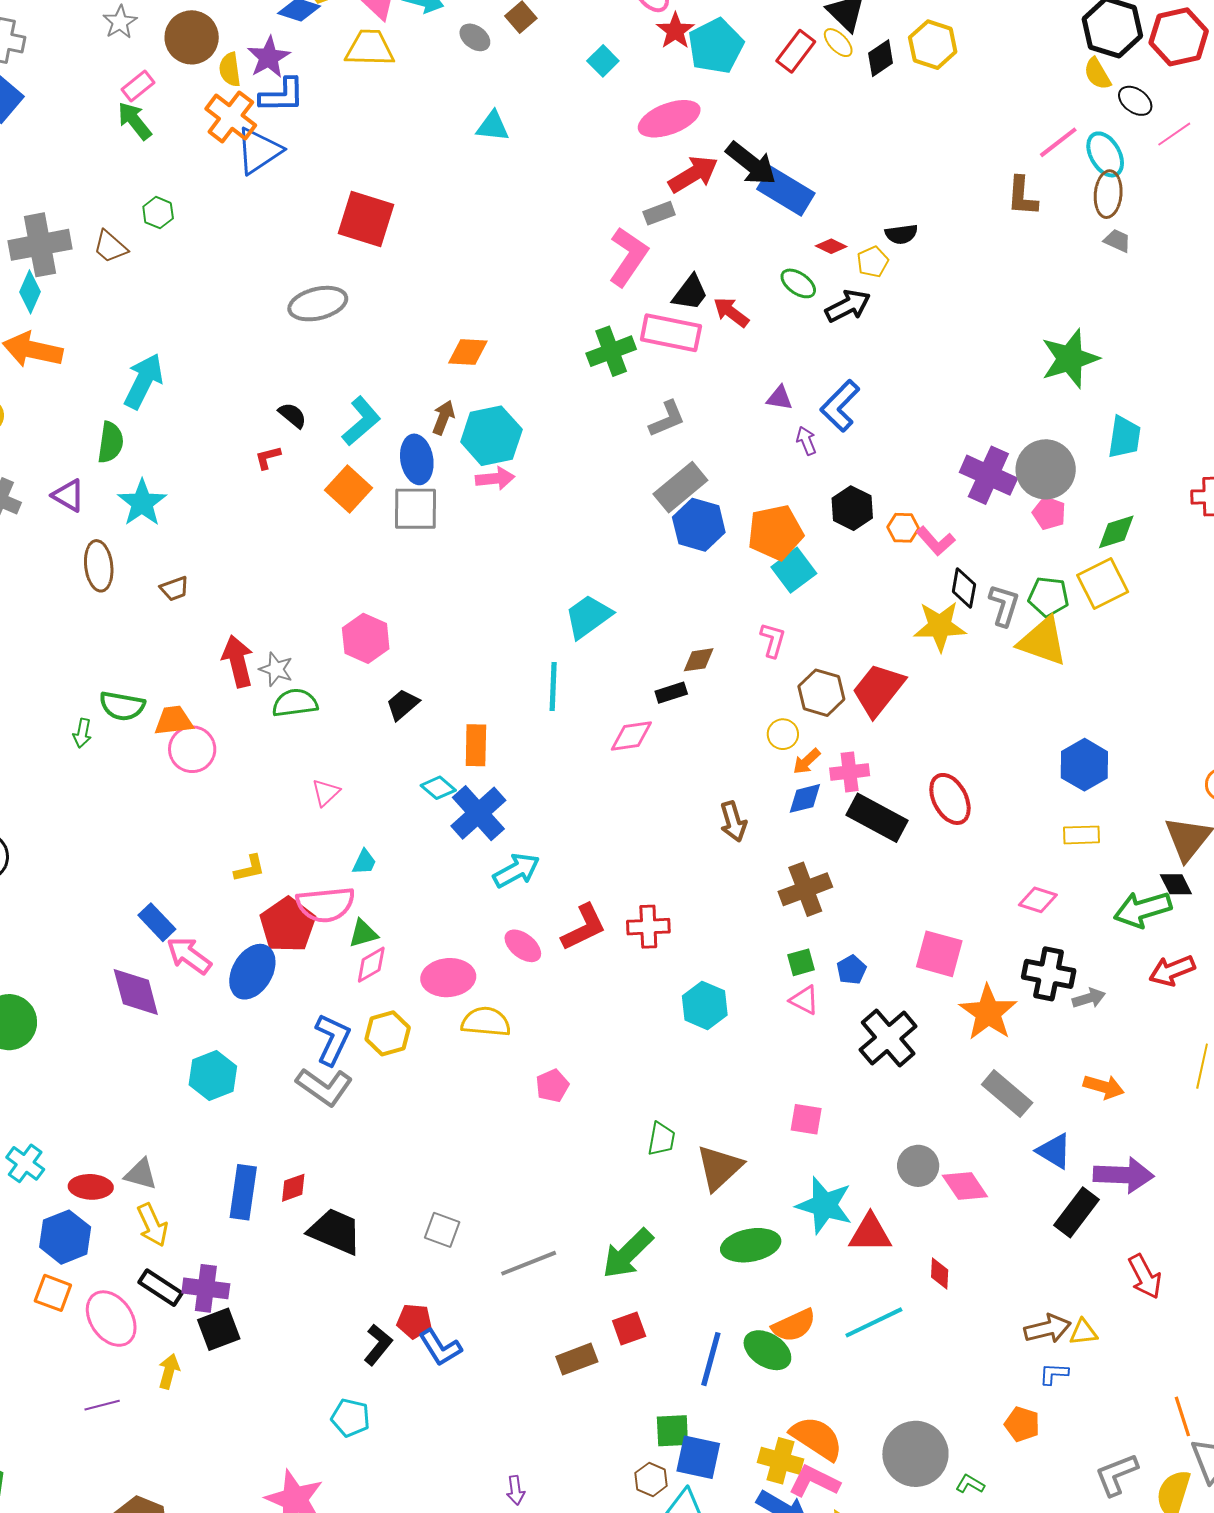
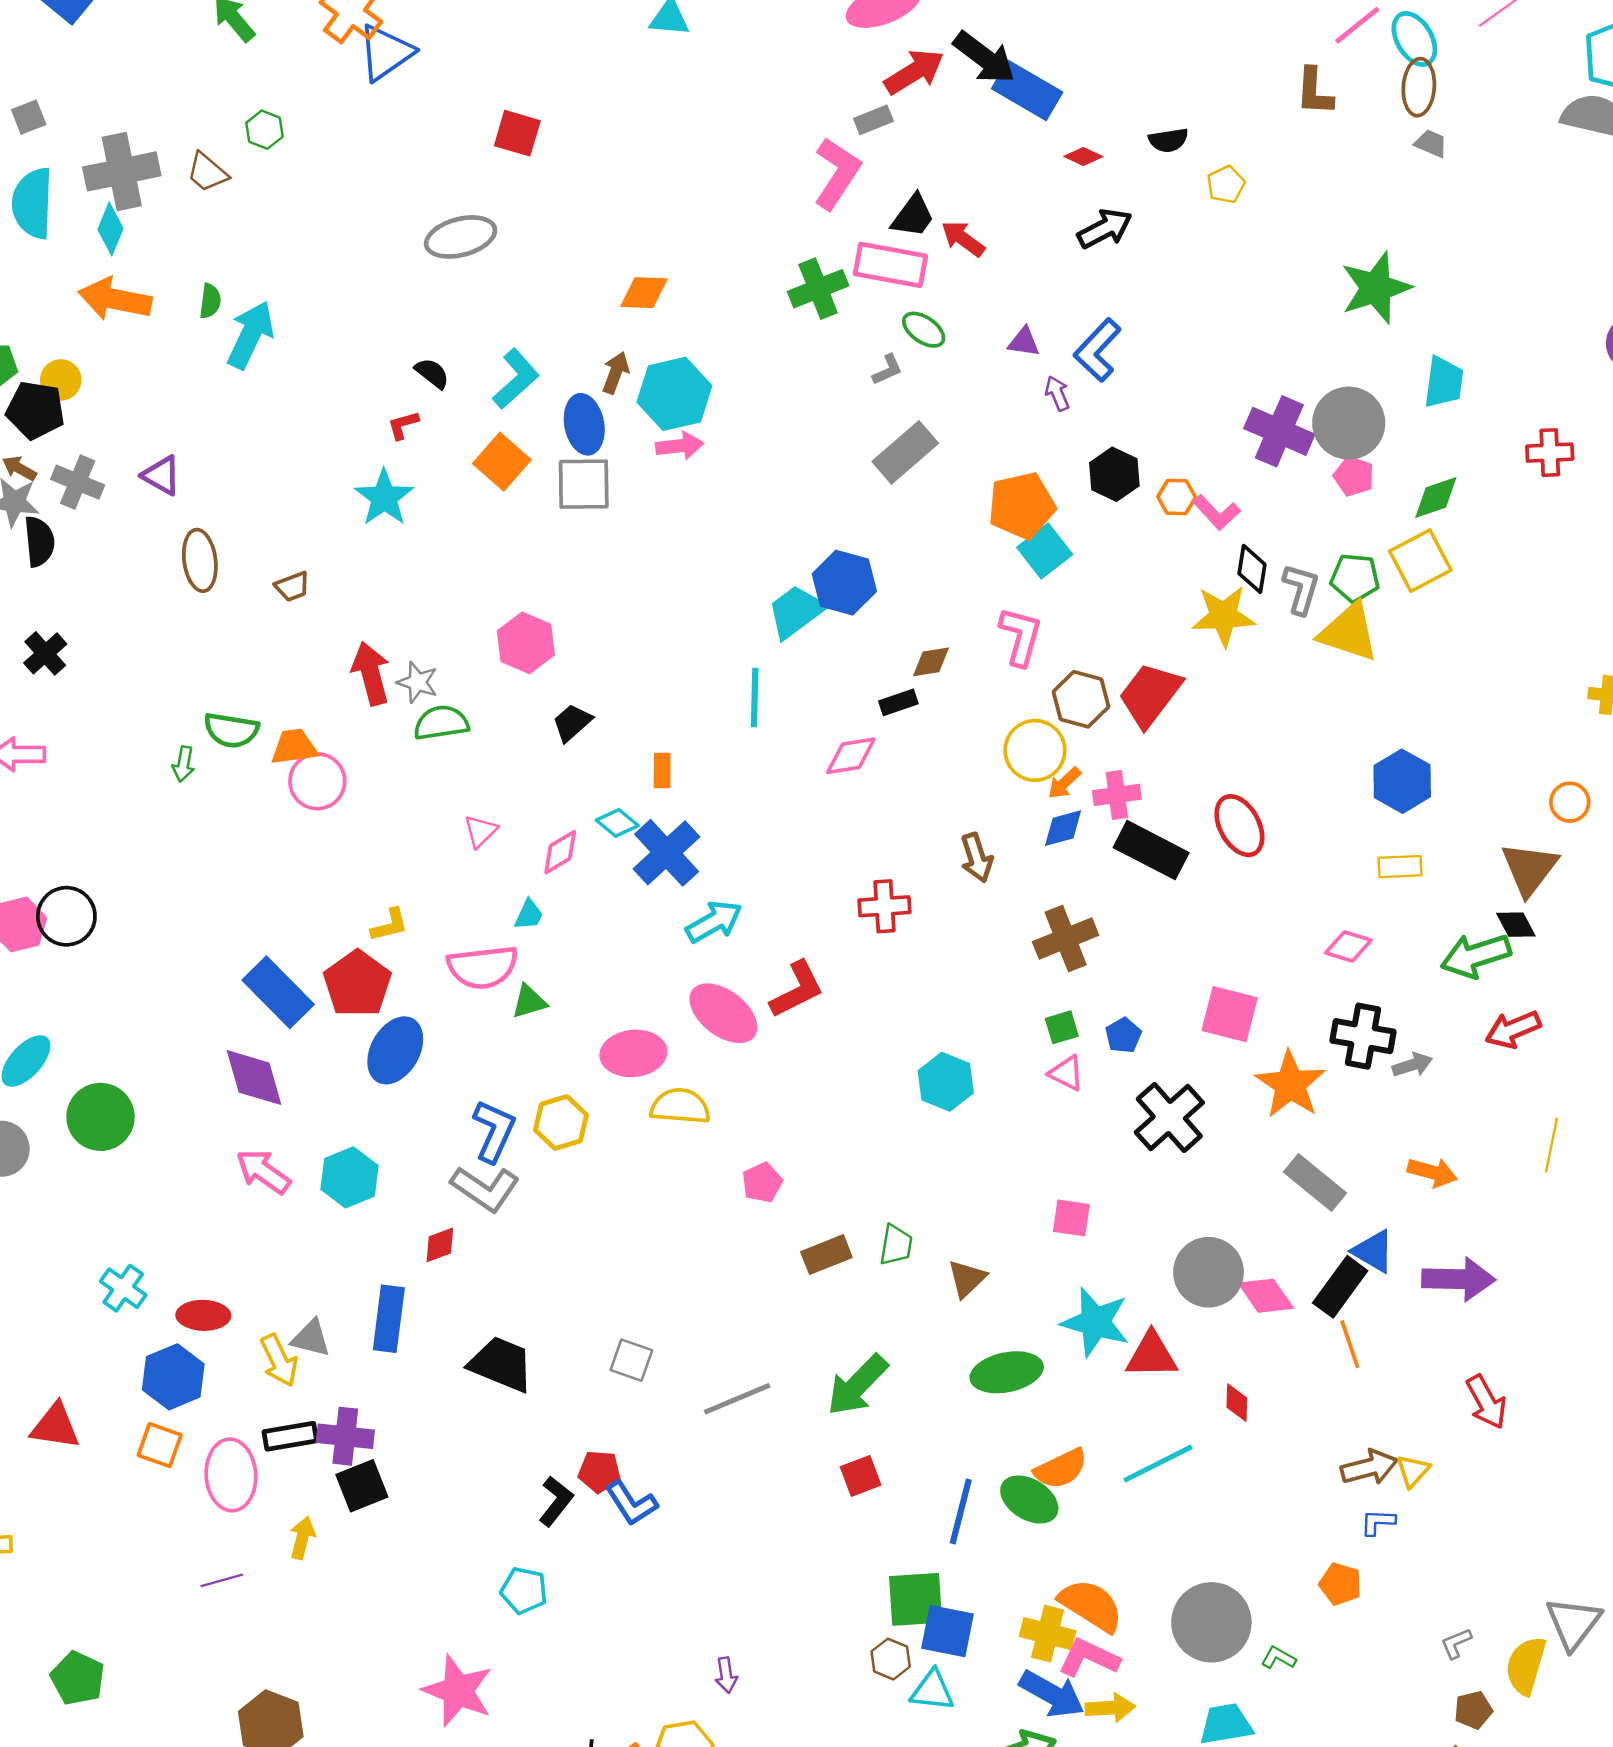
red square: (366, 219) -> (517, 133), size x0.7
yellow pentagon: (873, 262) -> (1226, 184), moved
green ellipse: (798, 283) -> (924, 330), moved
gray L-shape: (667, 419) -> (887, 370), size x0.7
green semicircle: (110, 442) -> (210, 301), moved, size x0.7
cyan star: (142, 503) -> (384, 498), moved
blue hexagon: (699, 525) -> (844, 583), moved
pink L-shape: (773, 640) -> (1021, 636), size x1.4
yellow circle: (783, 734) -> (1035, 750), size x1.6
orange rectangle: (476, 745) -> (662, 770), size x0.7
blue rectangle: (157, 922) -> (278, 992), size x1.5
red pentagon: (288, 925) -> (357, 984), moved
red cross: (648, 927) -> (884, 906), moved
pink ellipse: (523, 946) -> (723, 1013), size x1.5
pink arrow: (189, 955) -> (263, 1172), moved
pink diamond: (371, 965) -> (560, 852), moved
gray circle: (918, 1166) -> (1209, 1272), size x1.4
brown triangle: (719, 1168) -> (967, 1279), size x0.7
gray triangle: (141, 1174) -> (311, 1338), moved
red diamond: (293, 1188) -> (440, 1245), moved
black rectangle: (1076, 1212) -> (1340, 1287), moved
black rectangle: (161, 1288) -> (290, 1436), turned -42
pink ellipse: (111, 1319) -> (231, 1475), turned 32
yellow triangle: (1083, 1332) -> (1413, 1471), turned -40
brown rectangle: (577, 1359) -> (826, 1255), moved
orange line: (1182, 1416) -> (1350, 1344), moved
green square: (672, 1431) -> (916, 1599), size x1.4
gray L-shape: (1116, 1475) -> (1456, 1643), size x0.6

